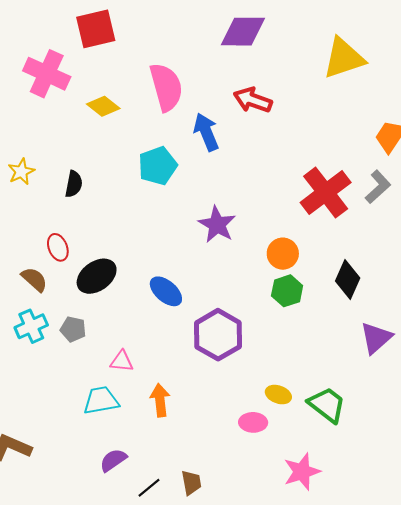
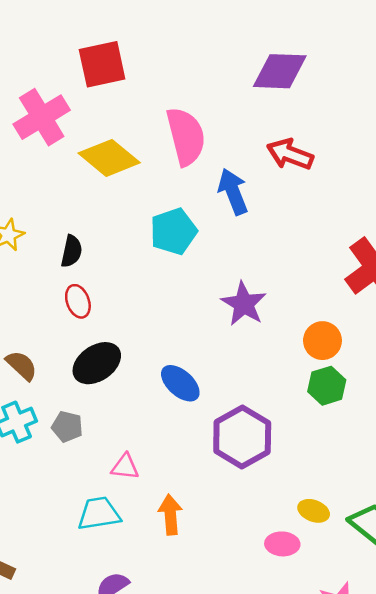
pink cross: (47, 74) -> (42, 117), turned 33
yellow diamond: (103, 106) -> (109, 158), size x1.5
red ellipse: (58, 247) -> (78, 301), moved

